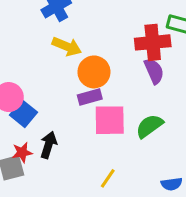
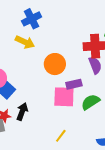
yellow arrow: (67, 46) -> (25, 42), moved
purple rectangle: (90, 97) -> (74, 84), moved

